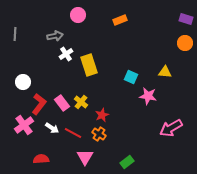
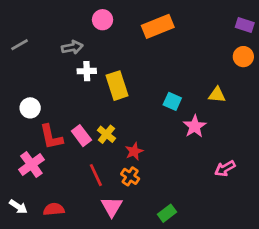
orange rectangle: (120, 20) -> (158, 26), size x1.6
gray line: (15, 34) -> (20, 45), turned 56
white cross: (66, 54) -> (87, 71), turned 32
pink star: (148, 96) -> (195, 126), turned 30
red L-shape: (39, 104) -> (51, 137), turned 130
white arrow: (52, 128) -> (18, 207), moved
pink arrow: (171, 128) -> (225, 168), size x0.7
red line: (73, 133) -> (96, 175), turned 36

